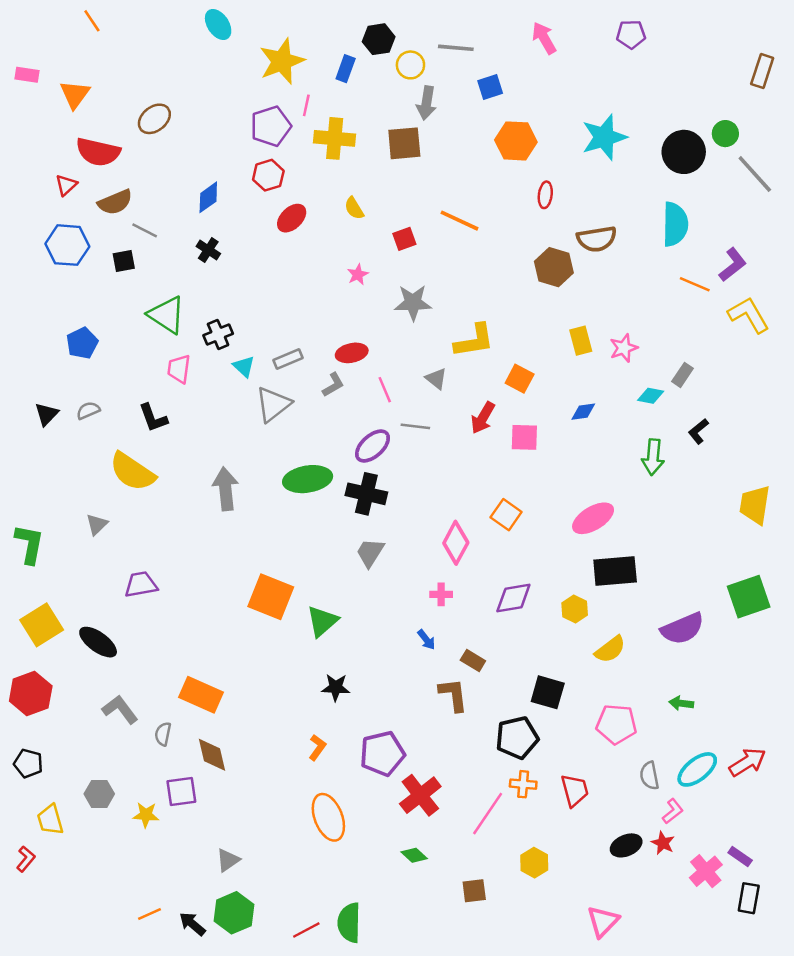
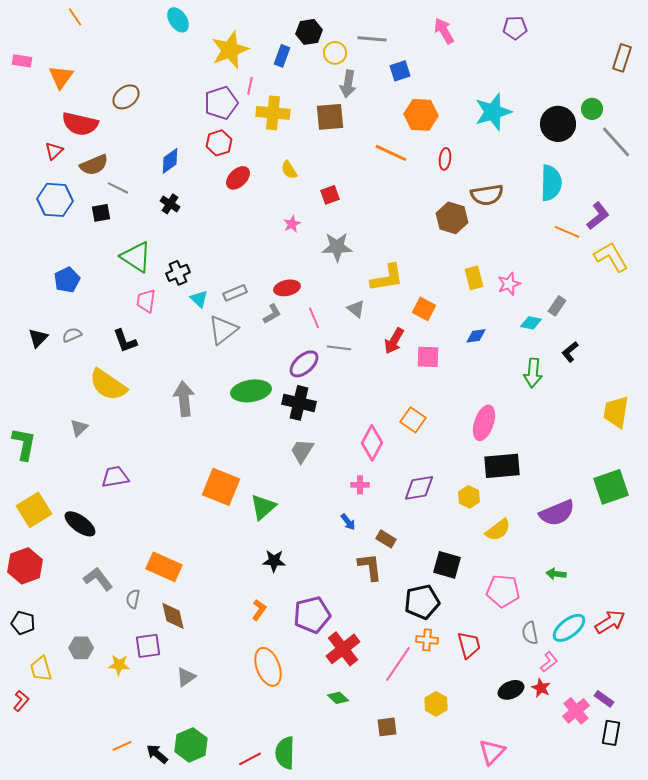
orange line: (459, 221) -> (391, 153), moved
pink ellipse: (593, 518) -> (484, 423), turned -40
gray triangle: (228, 860) -> (186, 677), moved

